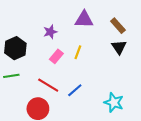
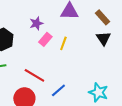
pink rectangle: (56, 56) -> (45, 39), moved
blue line: (75, 90) -> (58, 90), moved

